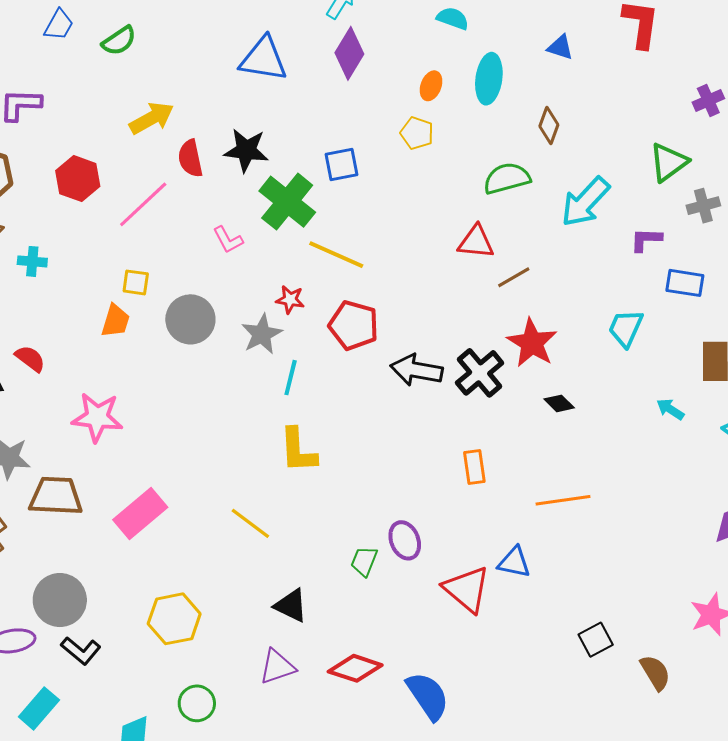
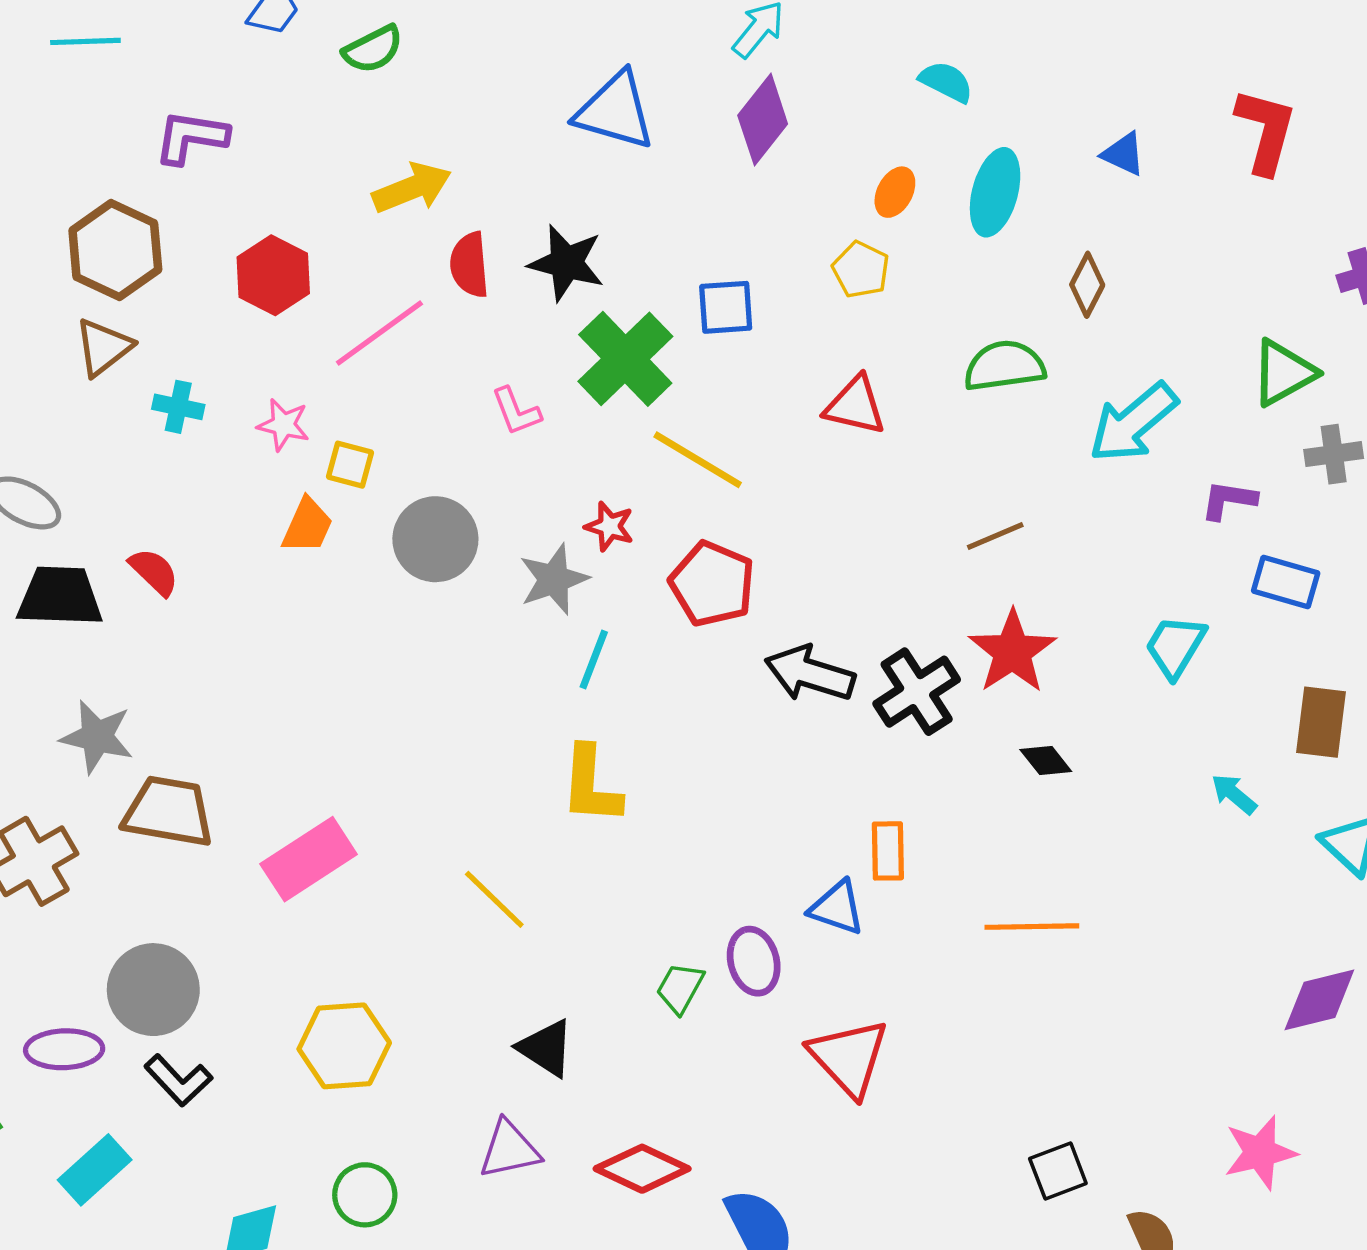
red triangle: (476, 242) -> (855, 405), moved
pink star: (97, 417) -> (283, 425), moved, size x0.6
blue triangle: (514, 562) -> (837, 908), moved

